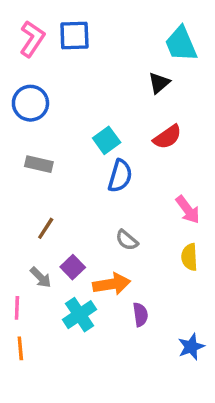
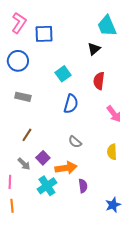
blue square: (74, 36) -> (44, 34), moved
red semicircle: (167, 137) -> (99, 81), turned 132
cyan square: (107, 140) -> (63, 74), moved
pink arrow: (188, 210) -> (114, 114), moved

